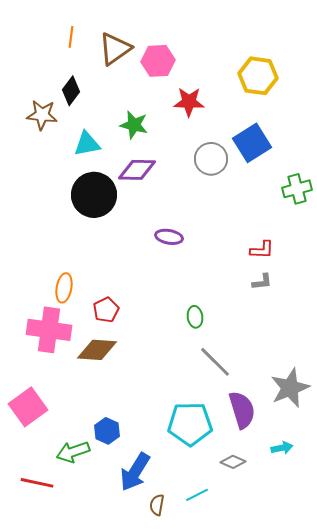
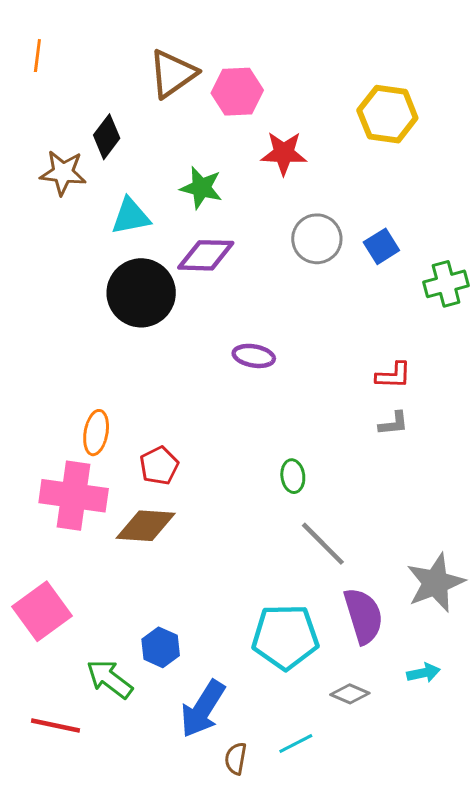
orange line: (71, 37) -> (37, 56), moved
blue square: (252, 143) -> (381, 246), moved, size x0.6
green arrow: (73, 452) -> (110, 679), turned 56

